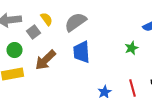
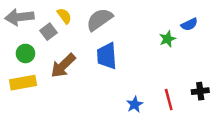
green star: (132, 48) -> (167, 39), moved

